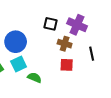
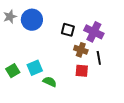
blue circle: (16, 42) -> (32, 20), moved
black line: (92, 54) -> (99, 58), moved

